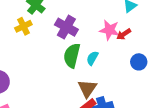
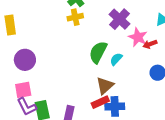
yellow cross: (23, 26) -> (75, 17), moved
purple cross: (66, 27) -> (119, 19), moved

